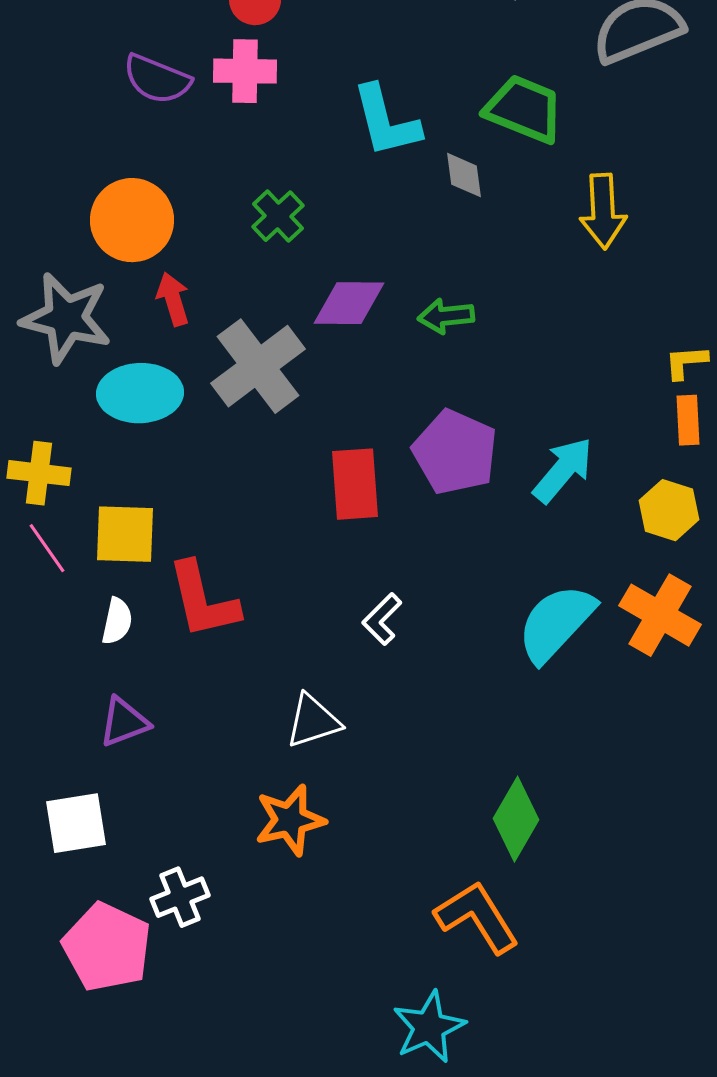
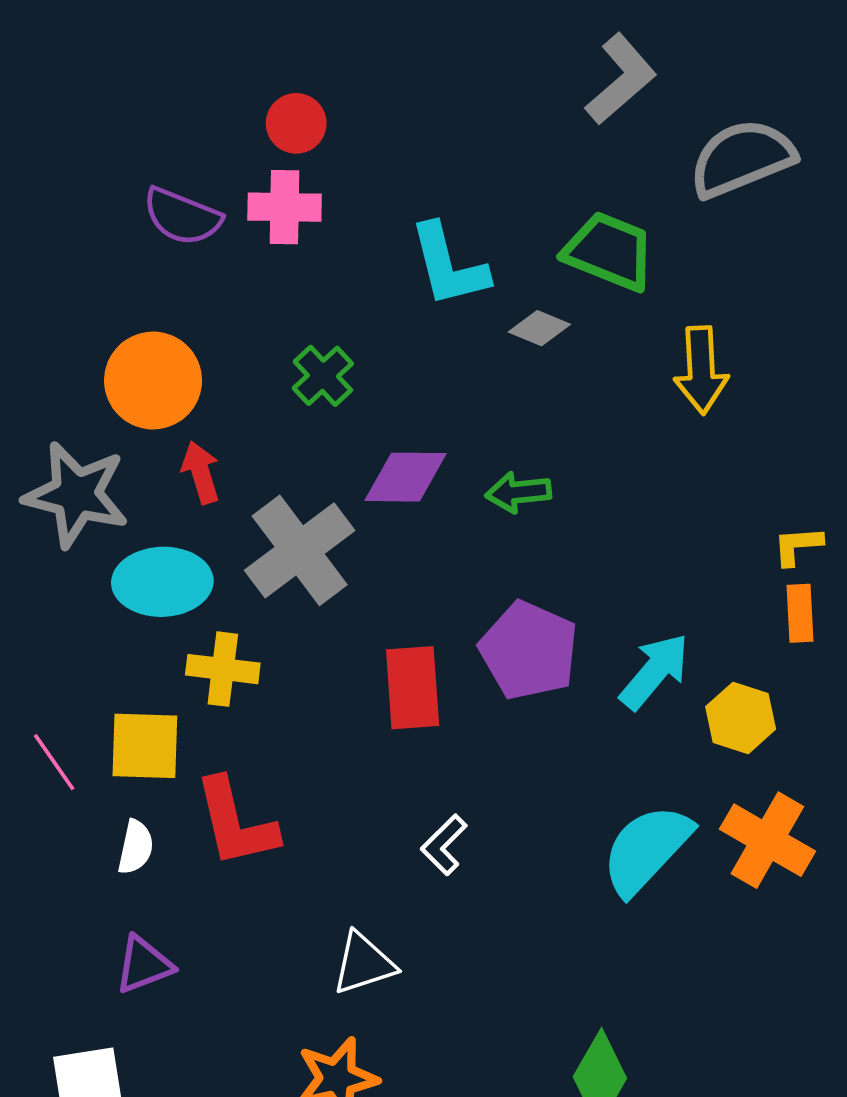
gray diamond: (464, 175) -> (539, 328), turned -60
yellow cross: (39, 473) -> (223, 669), moved
yellow hexagon: (669, 510) -> (741, 718), moved

